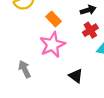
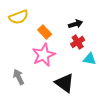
black triangle: (76, 76) -> (65, 83), size x1.5

